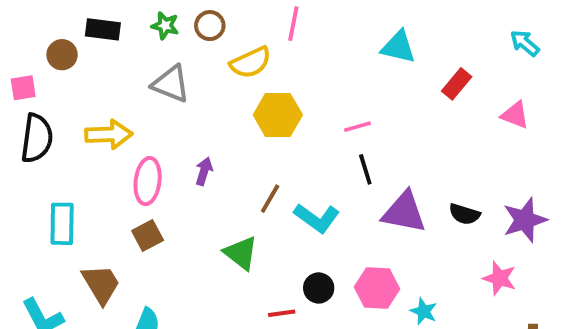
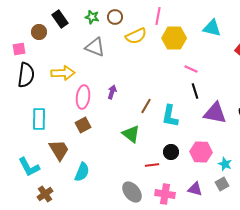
black rectangle: (103, 29) -> (60, 19), turned 48
yellow hexagon: (278, 115) -> (174, 38), moved
pink line: (358, 127) -> (191, 69), turned 40
cyan L-shape: (317, 218) -> (170, 116), turned 65

